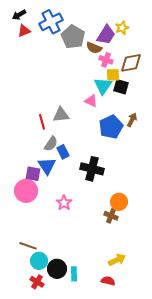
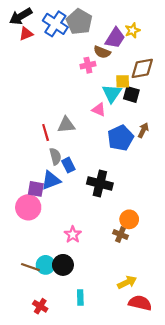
black arrow: (19, 15) -> (21, 16), size x1.5
blue cross: (51, 22) -> (55, 24), turned -30
gray pentagon: (73, 37) -> (79, 22), moved
pink cross: (106, 60) -> (88, 65), moved, turned -32
gray semicircle: (51, 144) -> (55, 156), turned -49
blue triangle: (47, 166) -> (51, 180), turned 42
pink star: (64, 203) -> (73, 235), moved
cyan circle: (39, 261) -> (46, 265), moved
black circle: (57, 269) -> (63, 265), moved
red semicircle: (108, 281) -> (140, 303), moved, size x1.5

